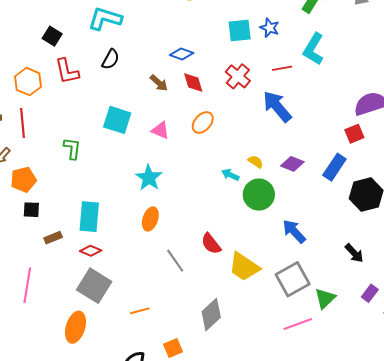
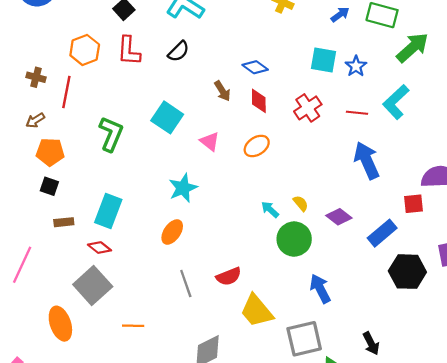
blue arrow: (277, 107) -> (367, 160), moved
green L-shape: (72, 148) -> (111, 134), size x1.4
red semicircle: (211, 244) -> (229, 276), turned -90
black arrow: (354, 253) -> (371, 343), moved
orange ellipse: (75, 327) -> (60, 324), turned -52

